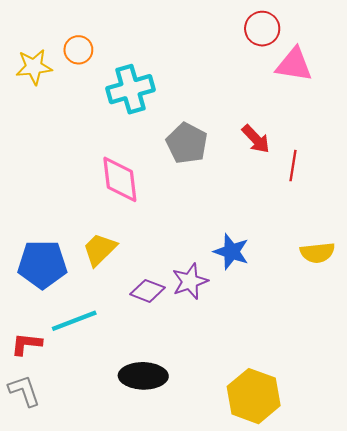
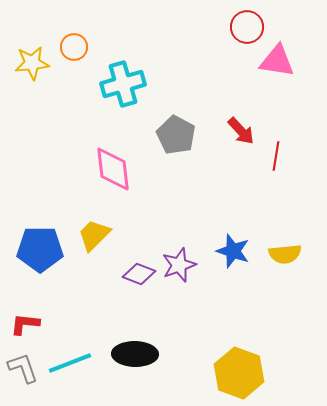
blue star: (231, 252) -> (233, 251), moved
yellow semicircle: (317, 253) -> (285, 254), moved
cyan line: (74, 321) -> (70, 363), moved

